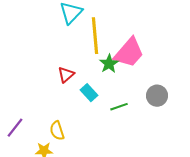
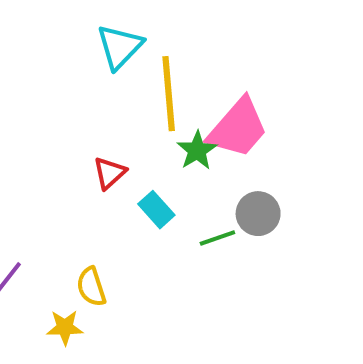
gray circle: (157, 96) -> (258, 214), moved

